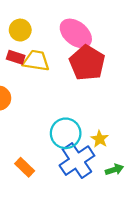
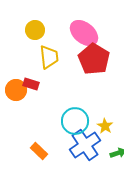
red rectangle: (16, 57) -> (31, 84), moved
yellow trapezoid: (36, 61) -> (49, 57), turned 75

